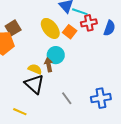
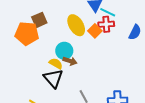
red cross: (89, 23) -> (106, 24), moved
cyan circle: (56, 55) -> (64, 51), moved
brown arrow: (49, 65) -> (70, 61), turned 112

